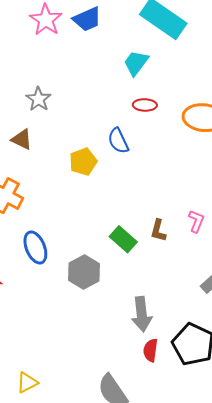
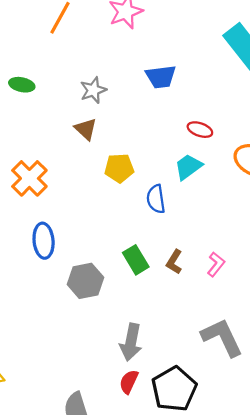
blue trapezoid: (87, 19) -> (161, 77), moved
cyan trapezoid: (136, 63) -> (188, 167), moved
brown triangle: (22, 139) -> (86, 129), moved
blue semicircle: (118, 141) -> (156, 199), moved

